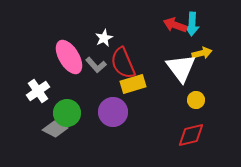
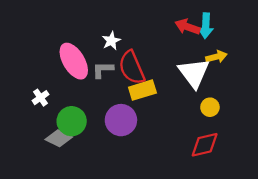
gray L-shape: (96, 65) -> (103, 70), turned 130
white cross: (38, 91) -> (41, 98), size x0.7

